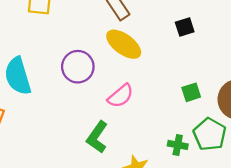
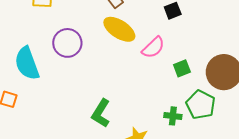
purple circle: (78, 67) -> (67, 43), moved
pink semicircle: (121, 96) -> (153, 48), moved

